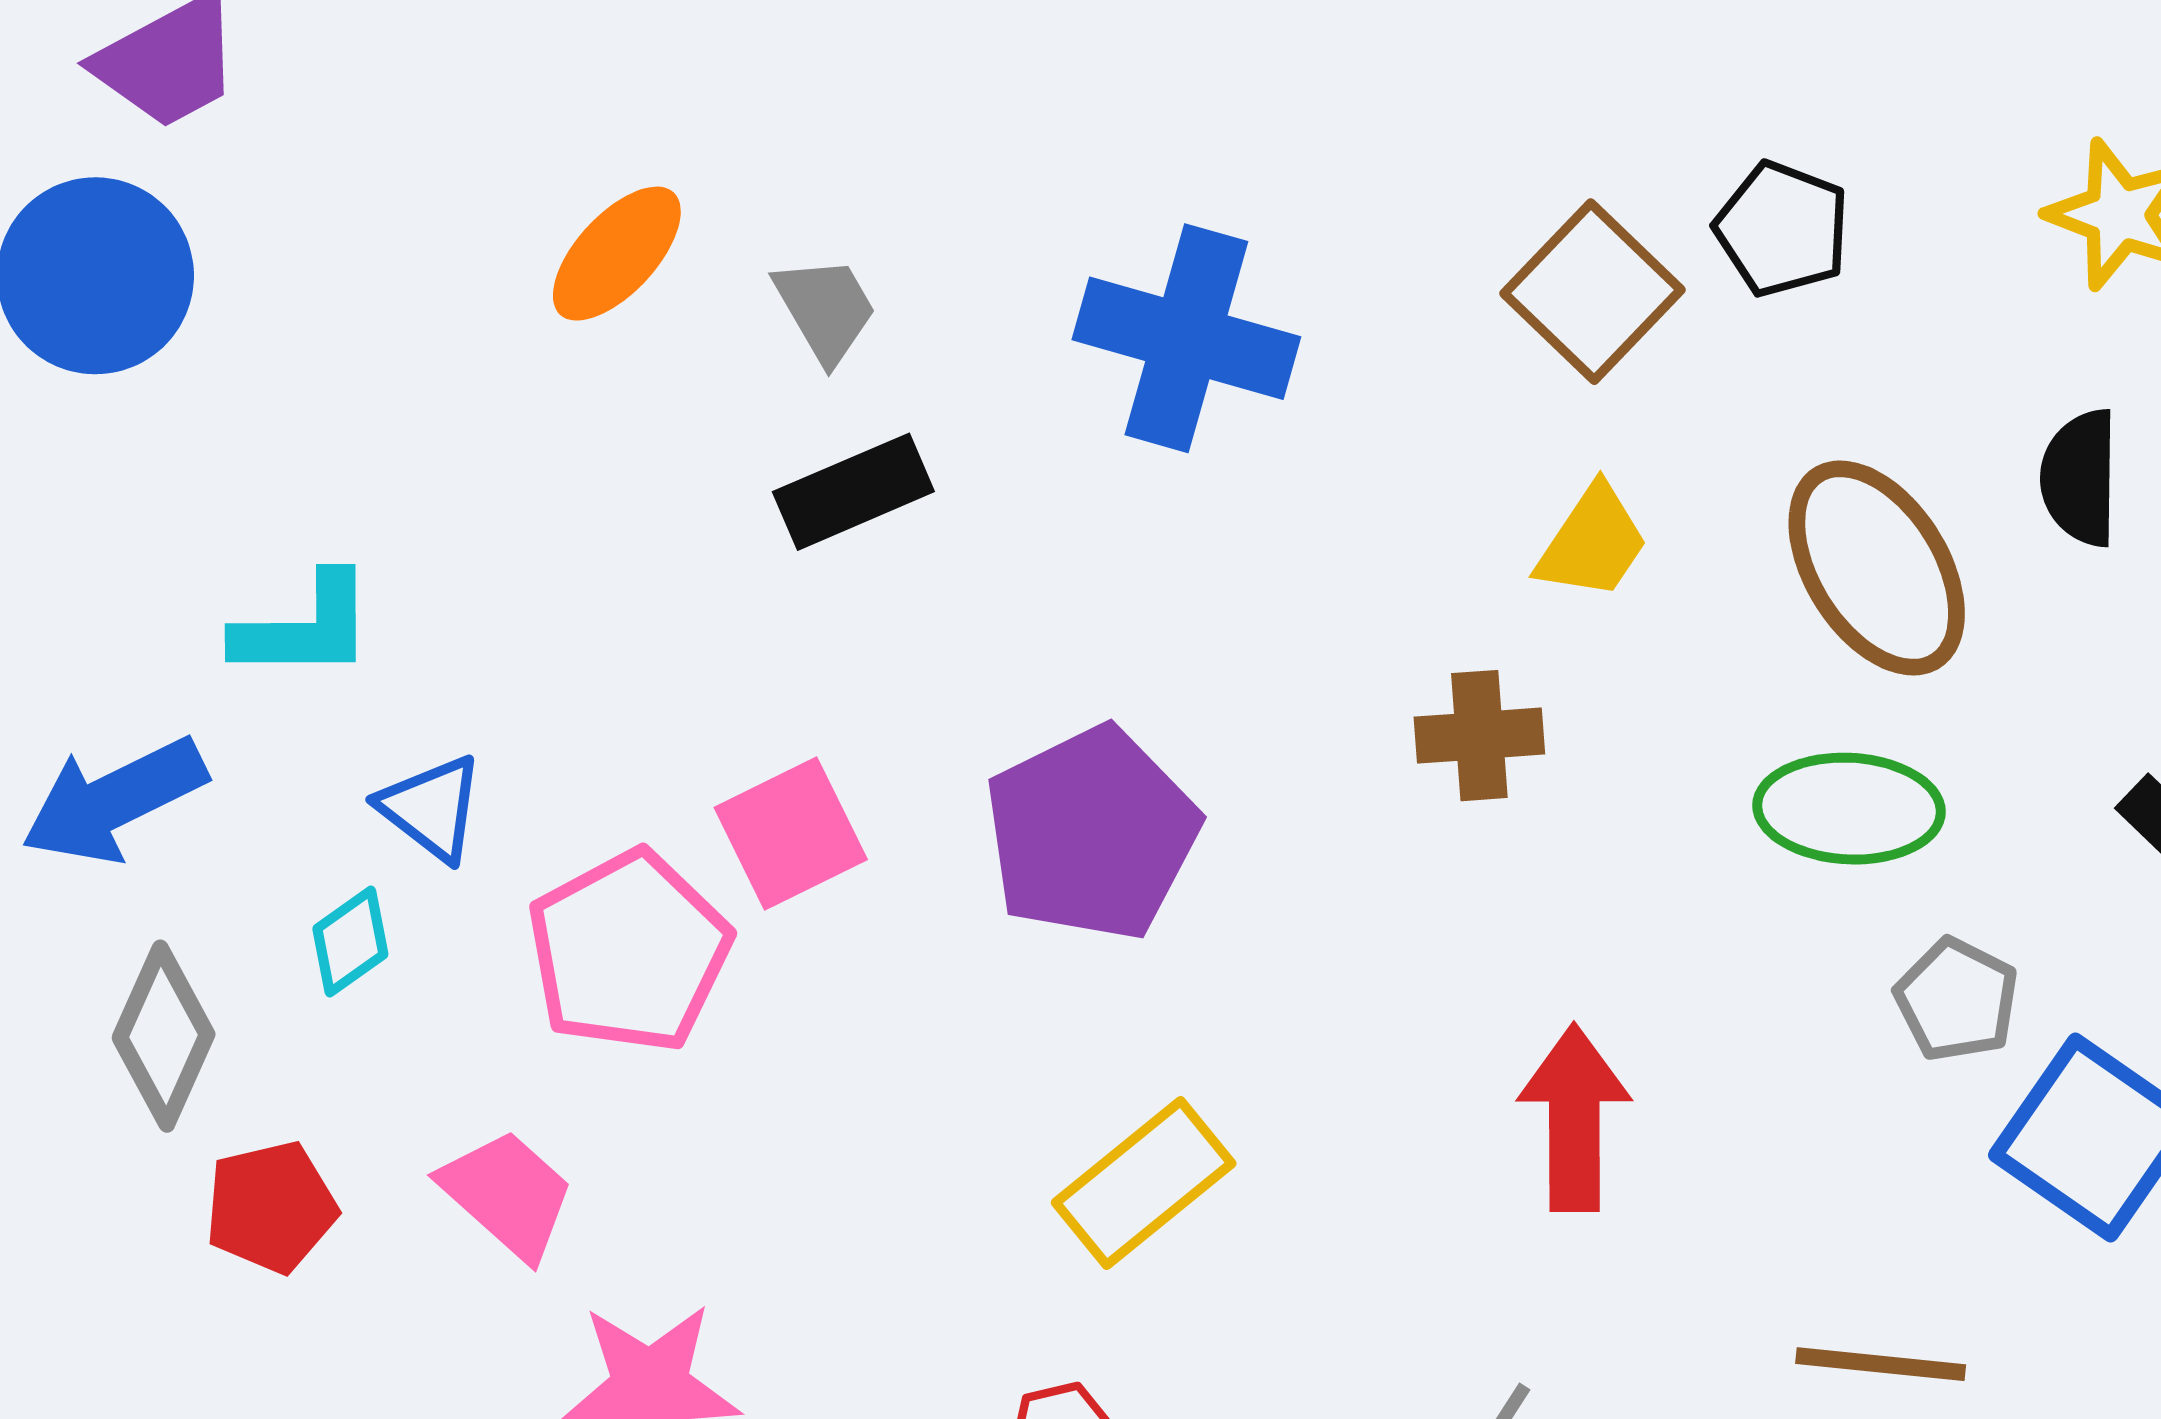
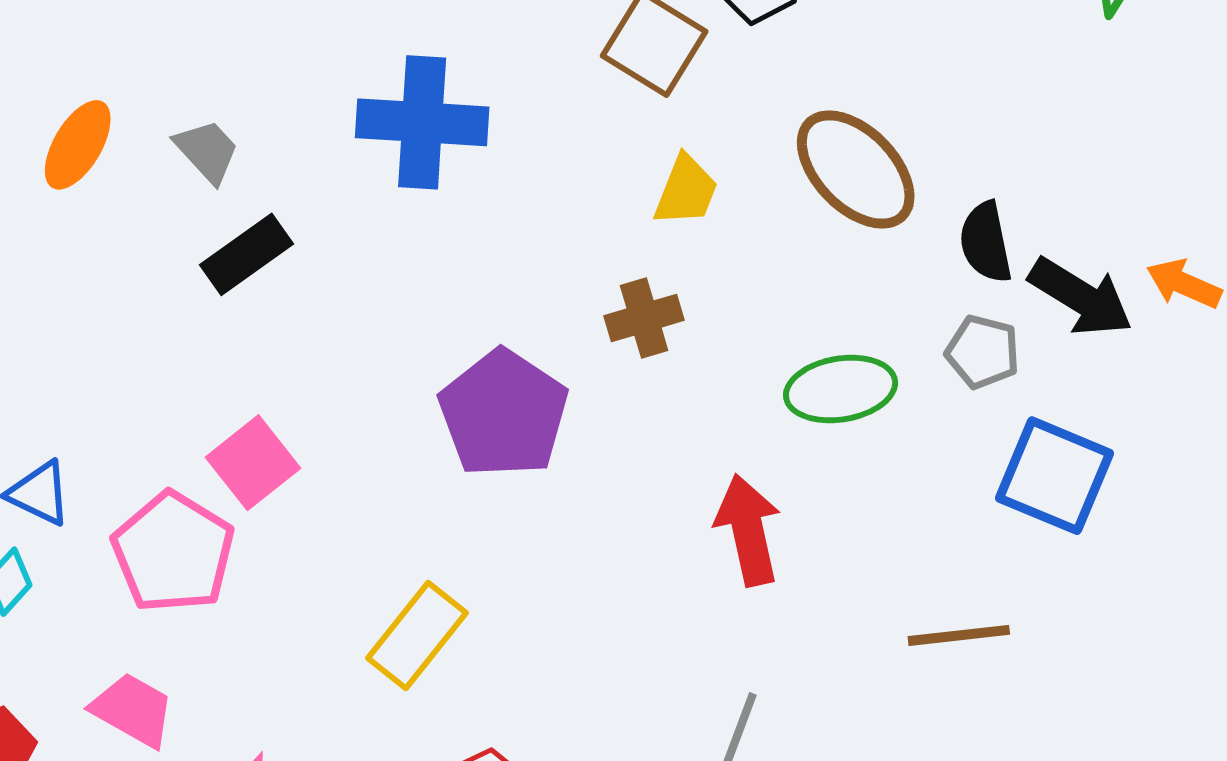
black semicircle: (2080, 478) -> (986, 242), moved
green ellipse: (1849, 809) -> (841, 389), moved
purple pentagon: (1092, 834) -> (504, 414), moved
gray pentagon: (1957, 1000) -> (983, 352), moved
yellow rectangle: (1144, 1183) -> (417, 636), moved

